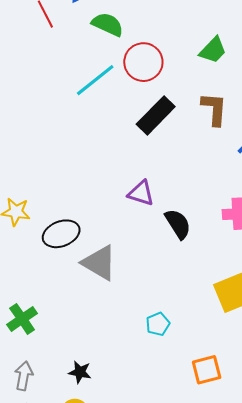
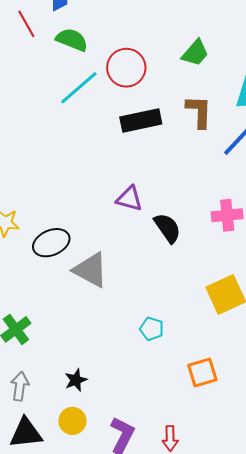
green semicircle: (108, 24) -> (72, 40), moved
black rectangle: (156, 115) -> (141, 120), turned 36
cyan pentagon: (158, 324) -> (152, 329), turned -30
black star: (80, 372) -> (76, 380), turned -30

